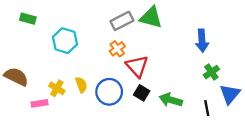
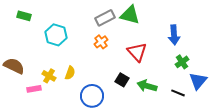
red triangle: (137, 66) -> (137, 52), moved
yellow semicircle: (81, 85) -> (70, 73), turned 40
blue circle: (109, 92) -> (92, 96), moved
black line: (207, 108) -> (178, 93), turned -56

